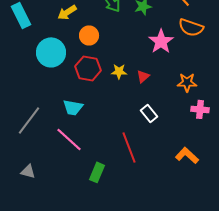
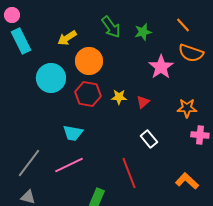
orange circle: (89, 35) -> (89, 61), size x1.4
gray line: (29, 120) -> (29, 163), moved
pink line: (69, 139) -> (69, 165), turned -68

